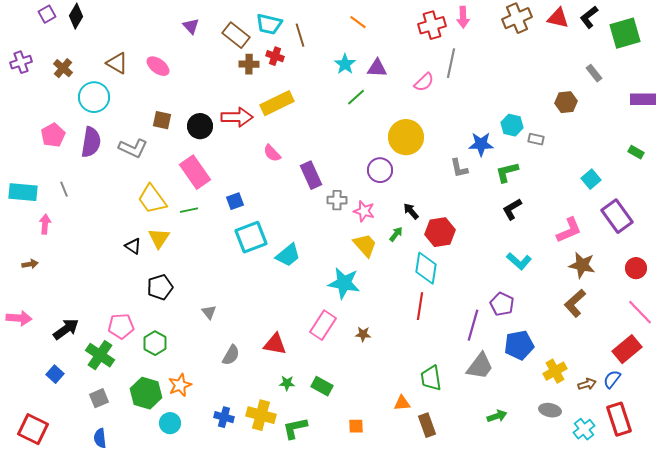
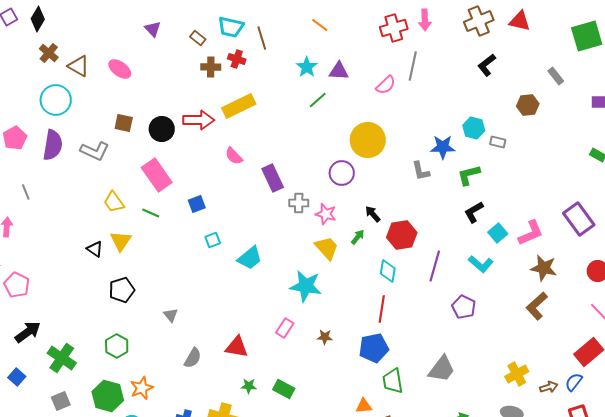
black L-shape: (589, 17) -> (487, 65), moved
brown rectangle: (236, 35) -> (198, 38), size x0.6
brown cross: (63, 68) -> (49, 53), moved
cyan square: (591, 179) -> (498, 233), moved
yellow trapezoid: (152, 199) -> (114, 202), size x0.7
green line: (189, 210) -> (151, 213), turned 36
cyan square: (251, 237) -> (213, 240), size x0.5
cyan diamond: (426, 268) -> (388, 271), size x0.7
pink rectangle: (323, 325) -> (285, 328), size x0.7
purple line: (473, 325) -> (435, 266), moved
pink pentagon: (121, 326) -> (17, 285), moved, turned 30
blue pentagon: (519, 345) -> (374, 348), moved

